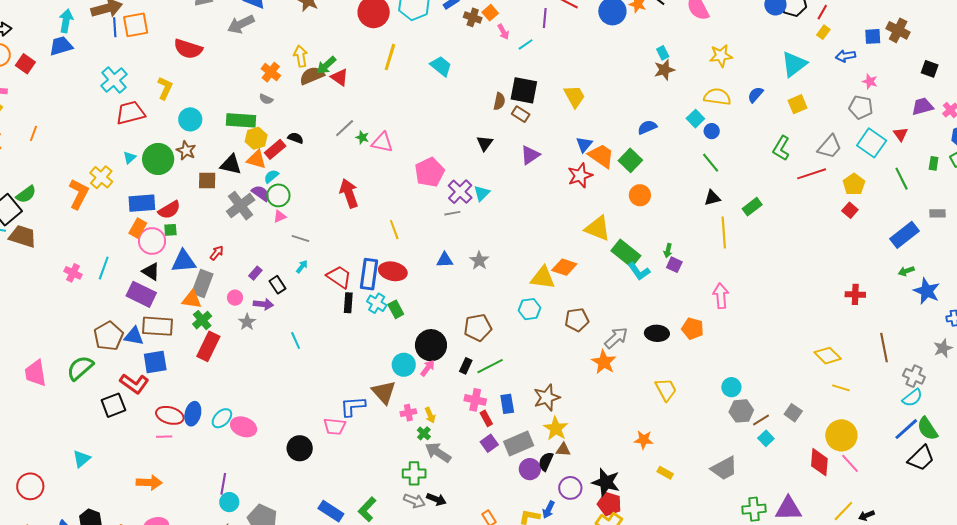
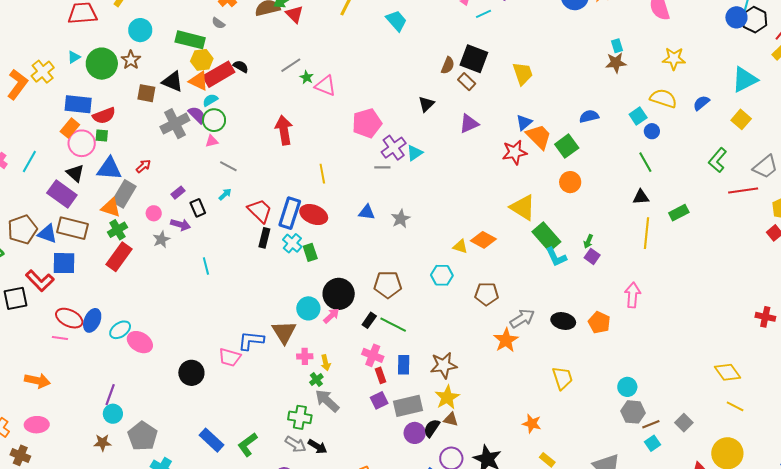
yellow square: (797, 104) -> (741, 119), turned -36
red rectangle: (275, 149) -> (219, 74), size x1.4
yellow triangle: (543, 278) -> (460, 247), size x0.6
green line: (490, 366) -> (393, 325), turned 44

